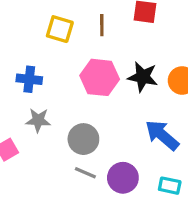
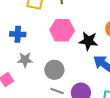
black star: (143, 77) -> (88, 41), moved

